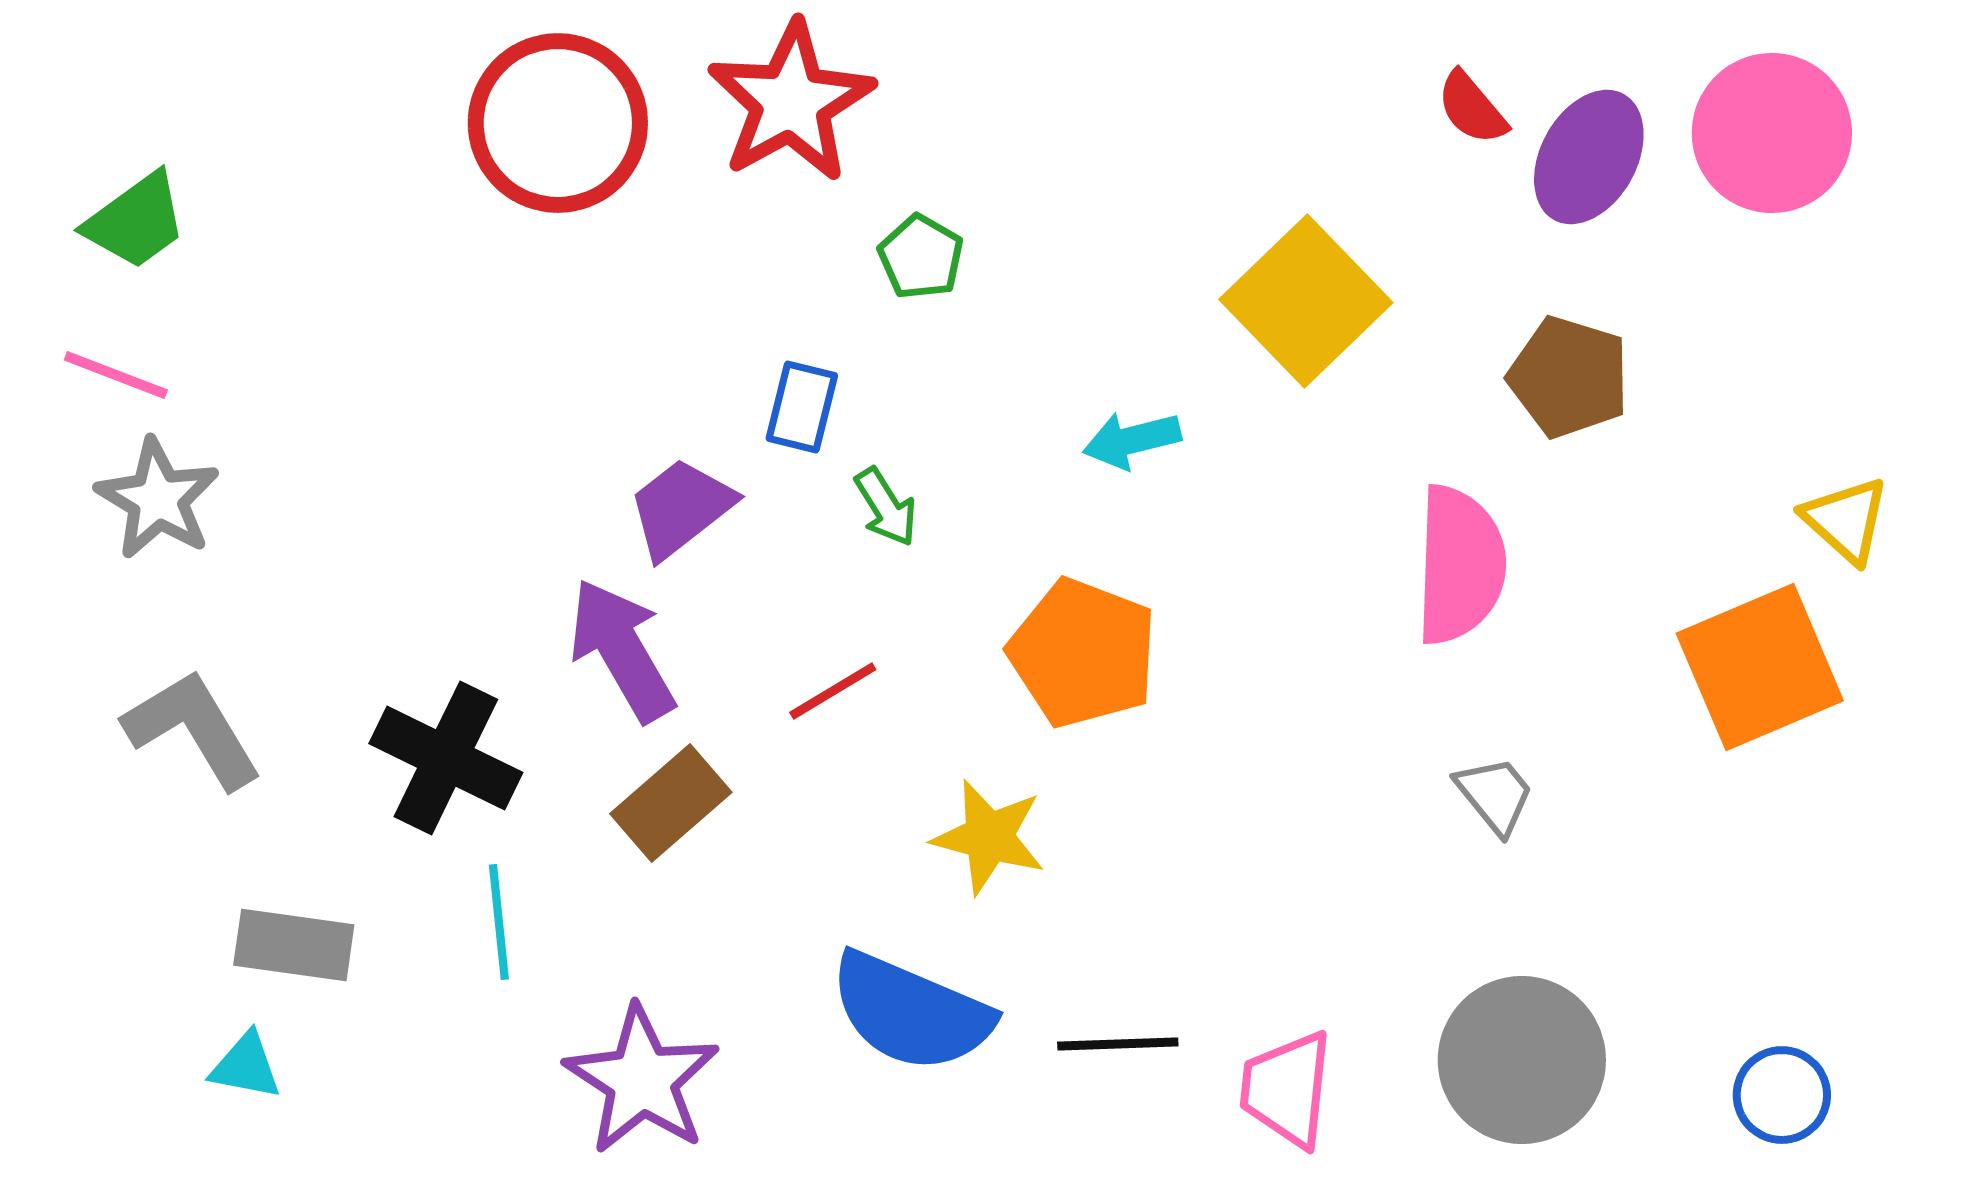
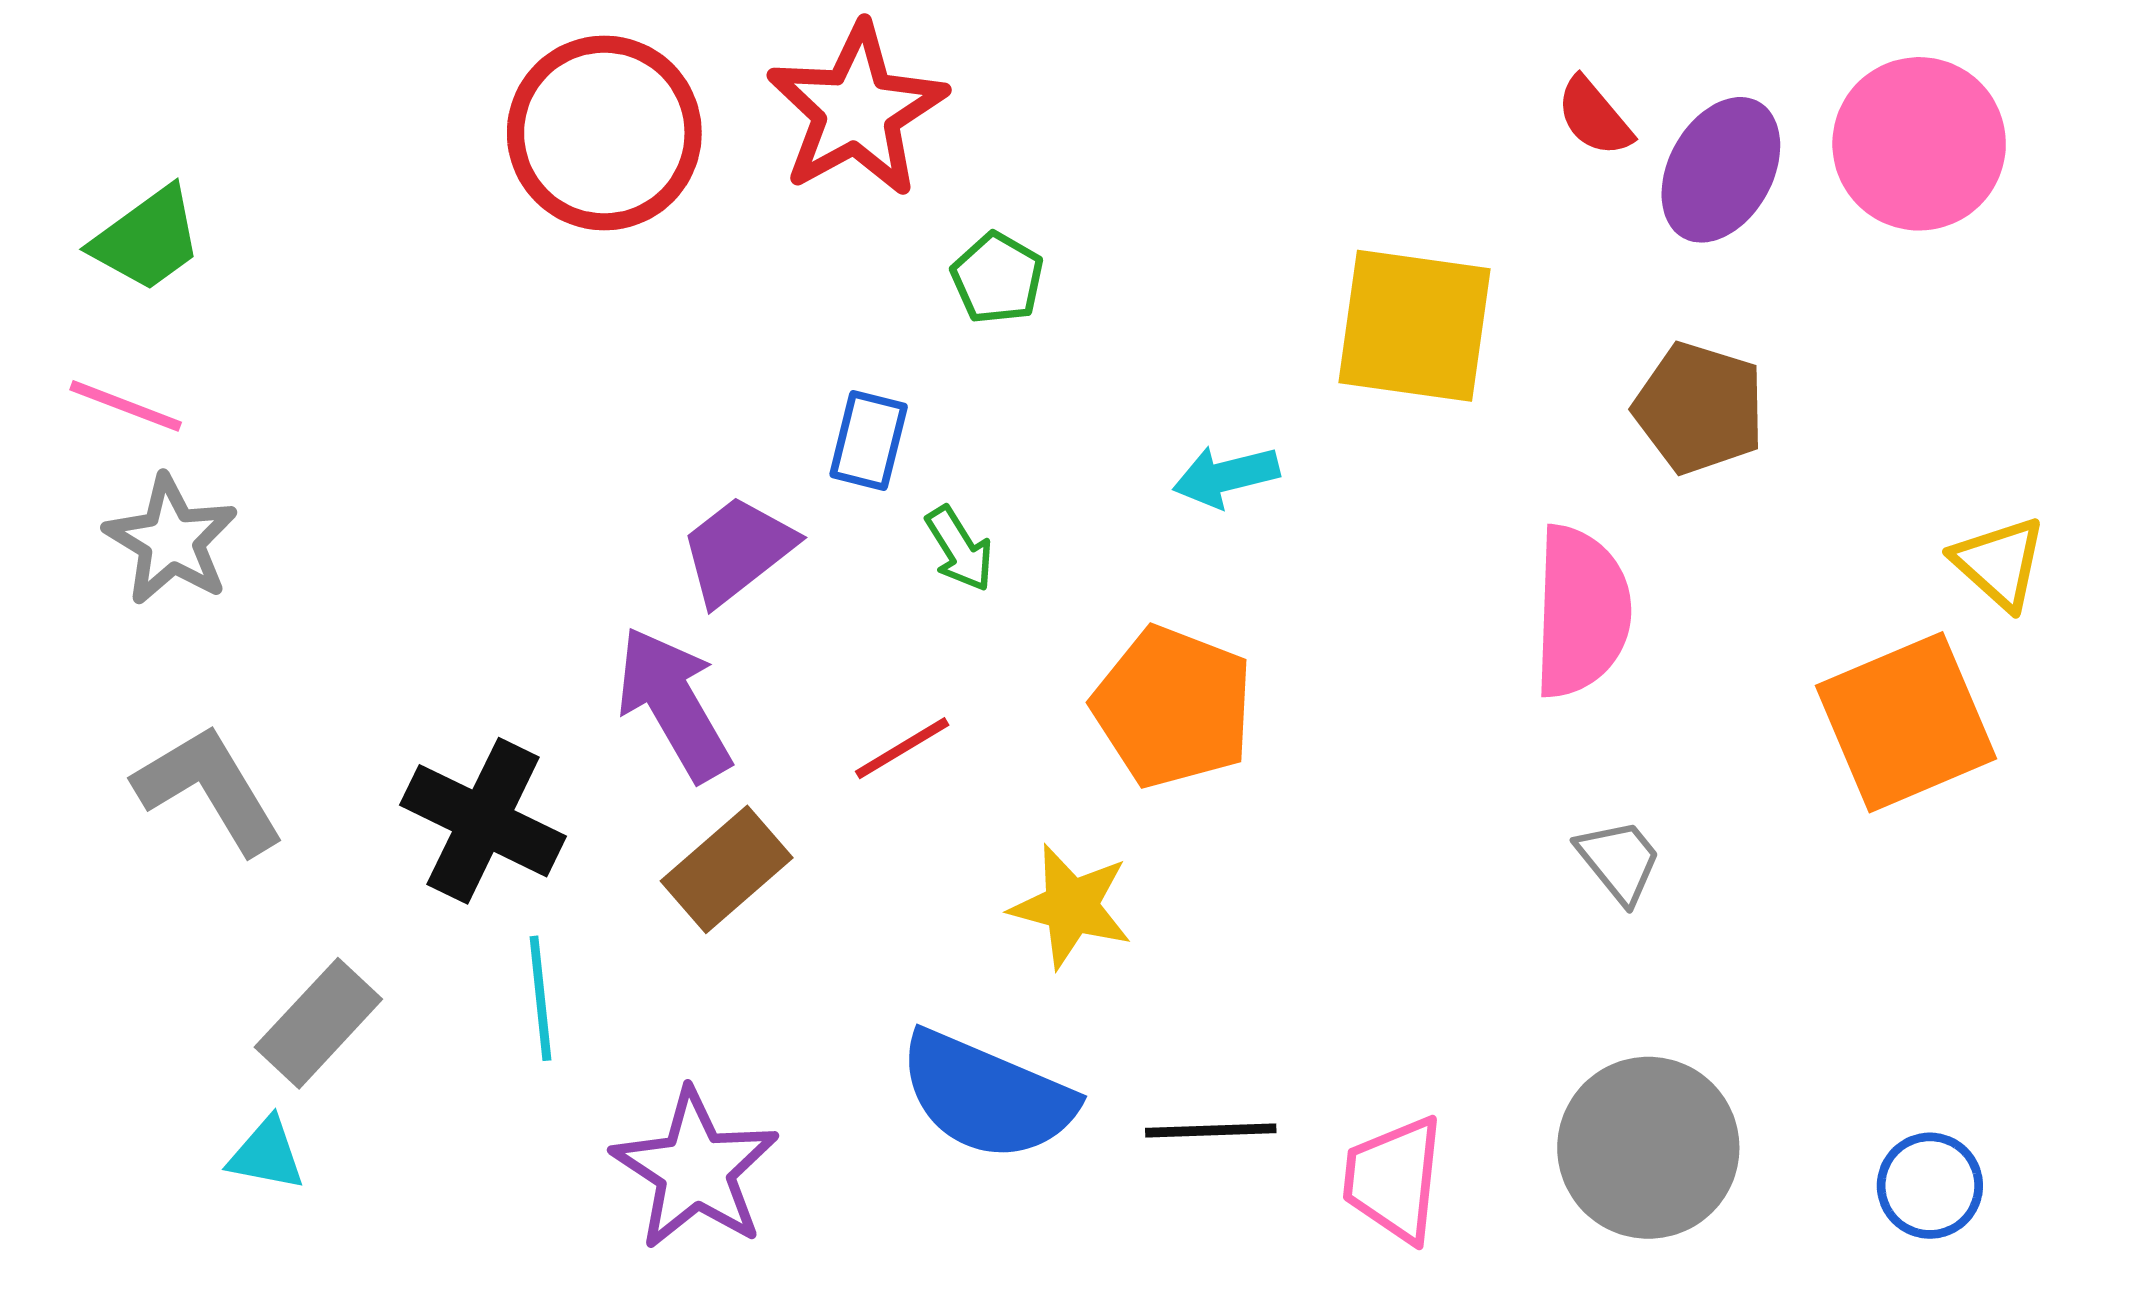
yellow square: (1306, 301) -> (1414, 326), turned -38
gray rectangle: (294, 945) -> (318, 1023), turned -55

